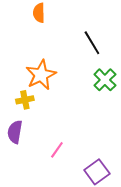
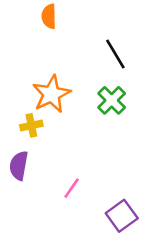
green cross: (105, 80) -> (112, 100), moved

